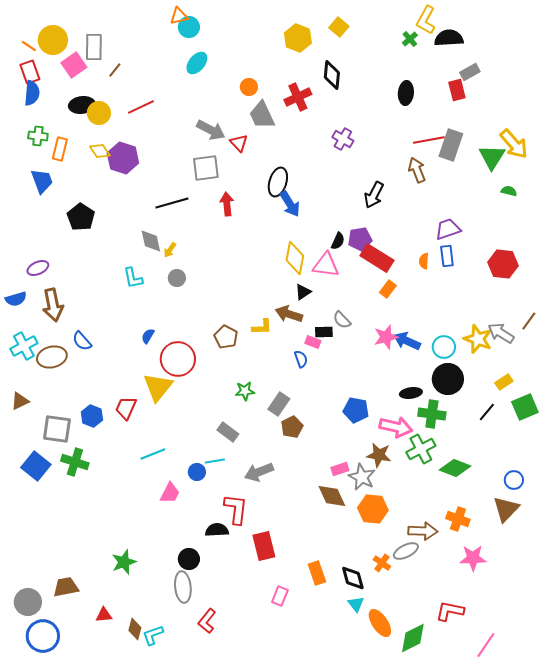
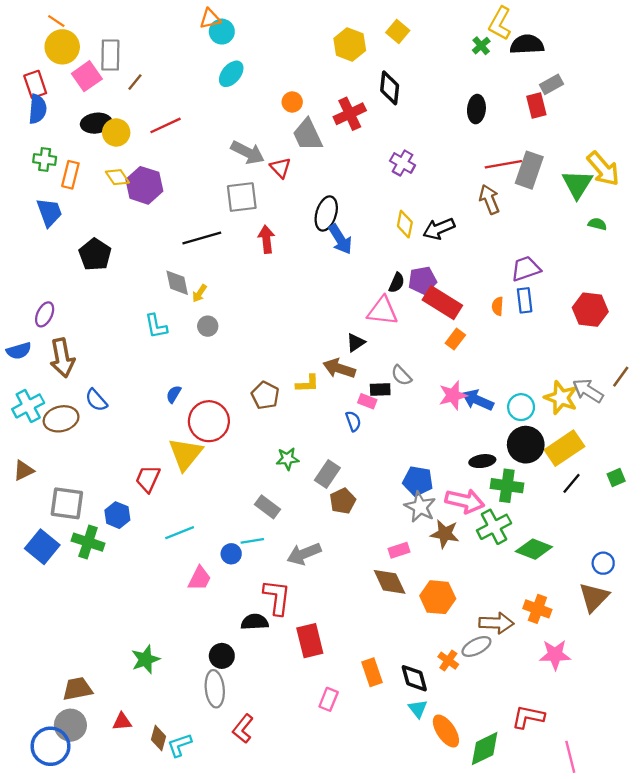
orange line: (29, 46) -> (56, 21), moved
black arrow: (374, 195) -> (439, 229), turned 40
yellow diamond: (295, 258) -> (405, 224), moved, size x0.7
purple ellipse: (38, 268) -> (45, 314), turned -40
yellow rectangle: (504, 382) -> (564, 448), moved, size x1.8
green square: (525, 407) -> (616, 478), size x0.6
blue hexagon: (92, 416) -> (117, 515), moved
gray star: (362, 477) -> (420, 507), moved
gray circle: (28, 602) -> (70, 725), moved
pink line: (486, 645) -> (570, 757), turned -48

